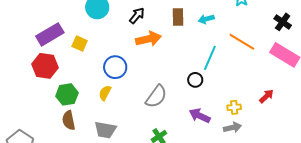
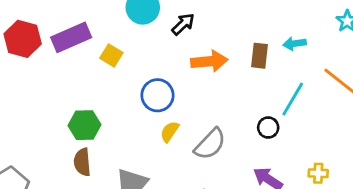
black arrow: (137, 16) -> (183, 24), moved
brown rectangle: (178, 17) -> (260, 56), moved
red hexagon: (45, 66) -> (23, 39), moved
yellow semicircle: (105, 93) -> (170, 132), moved

